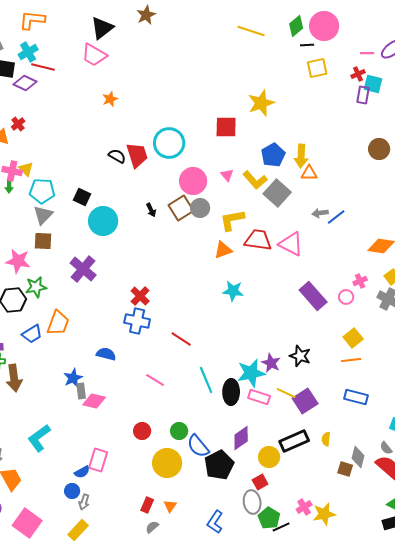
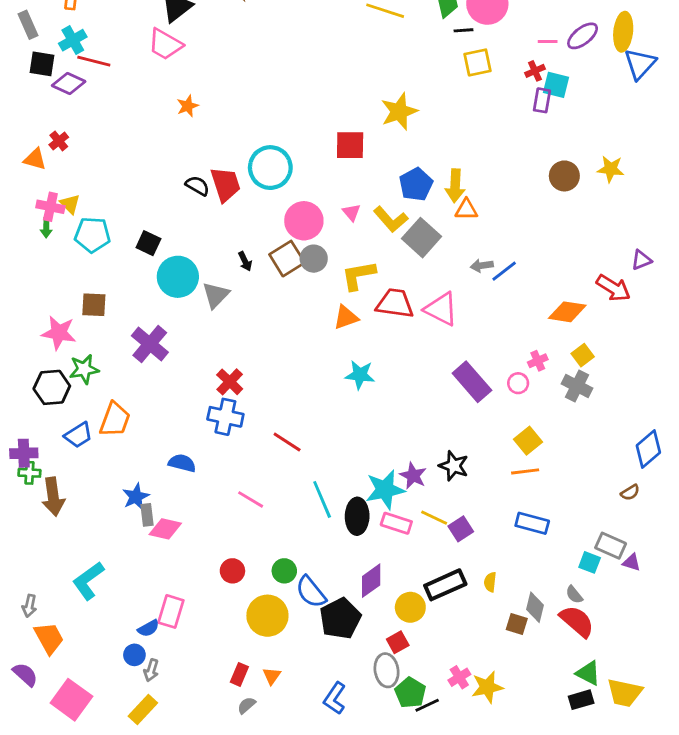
gray triangle: (43, 215) -> (216, 295), moved
purple square: (305, 401) -> (461, 529), size x0.7

